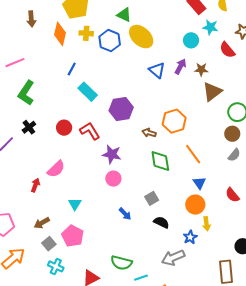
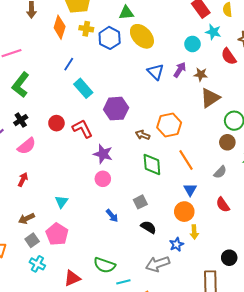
green triangle: (124, 15) -> (126, 13), turned -35
gray semicircle: (234, 155) -> (220, 172), moved
pink semicircle: (56, 169) -> (27, 146), moved

